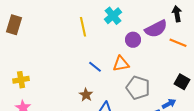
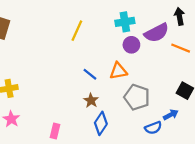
cyan cross: (113, 16) -> (125, 22), moved, turned 30
yellow line: (83, 27) -> (77, 31), turned 36
brown star: (86, 95) -> (91, 100), moved

